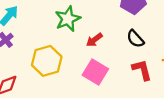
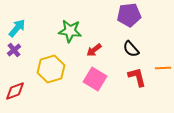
green star: (68, 19) -> (70, 31), turned 30

